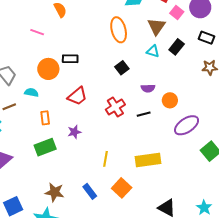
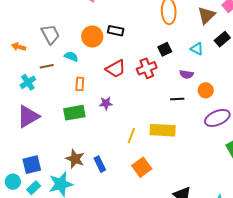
cyan triangle: (153, 51) -> (197, 49), moved
red cross: (115, 107) -> (147, 68), moved
yellow rectangle: (148, 160) -> (163, 130), moved
blue rectangle: (90, 191) -> (100, 164), moved

